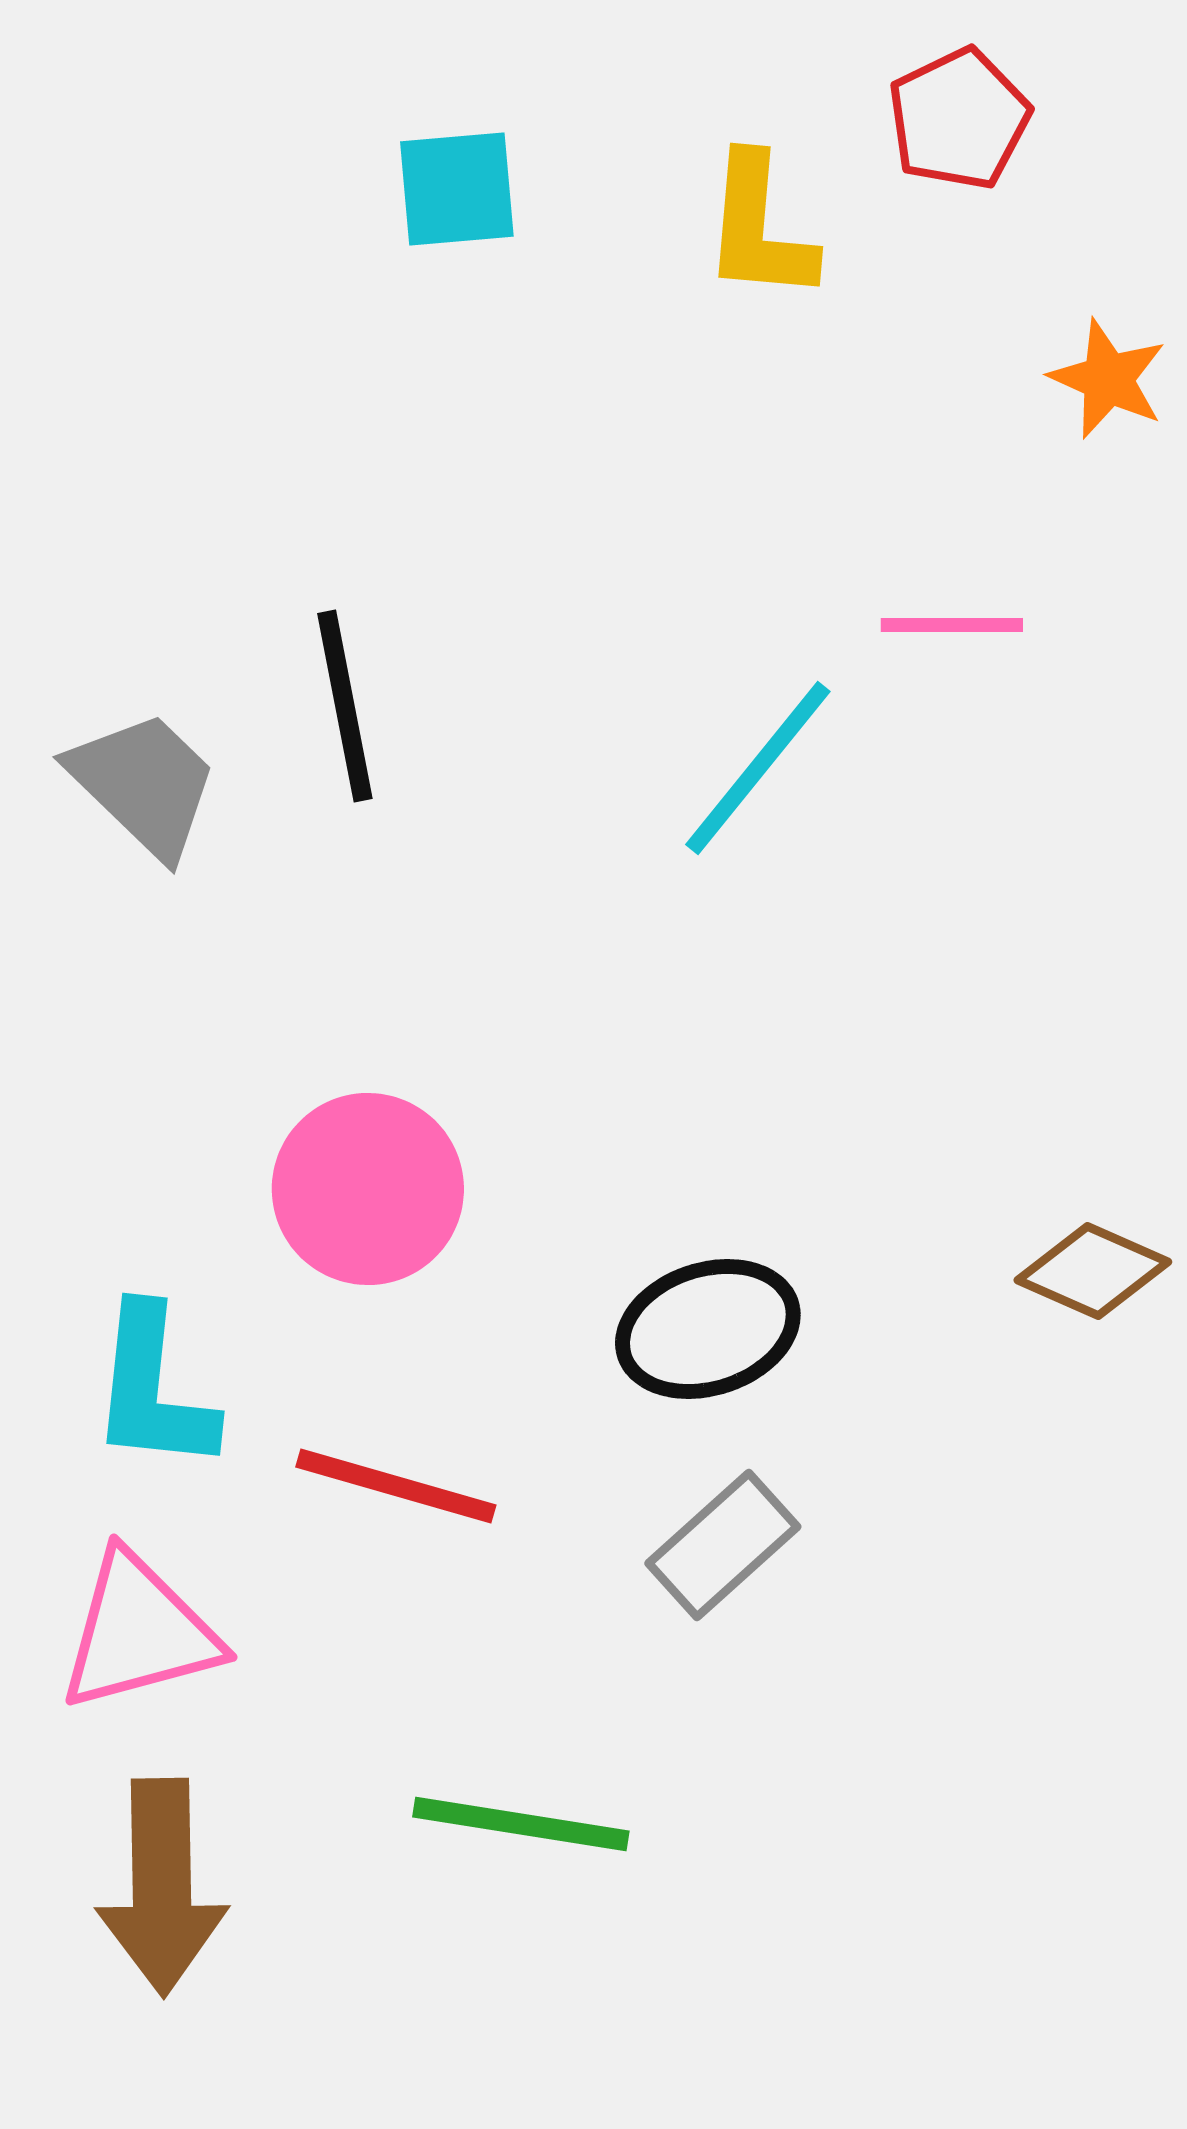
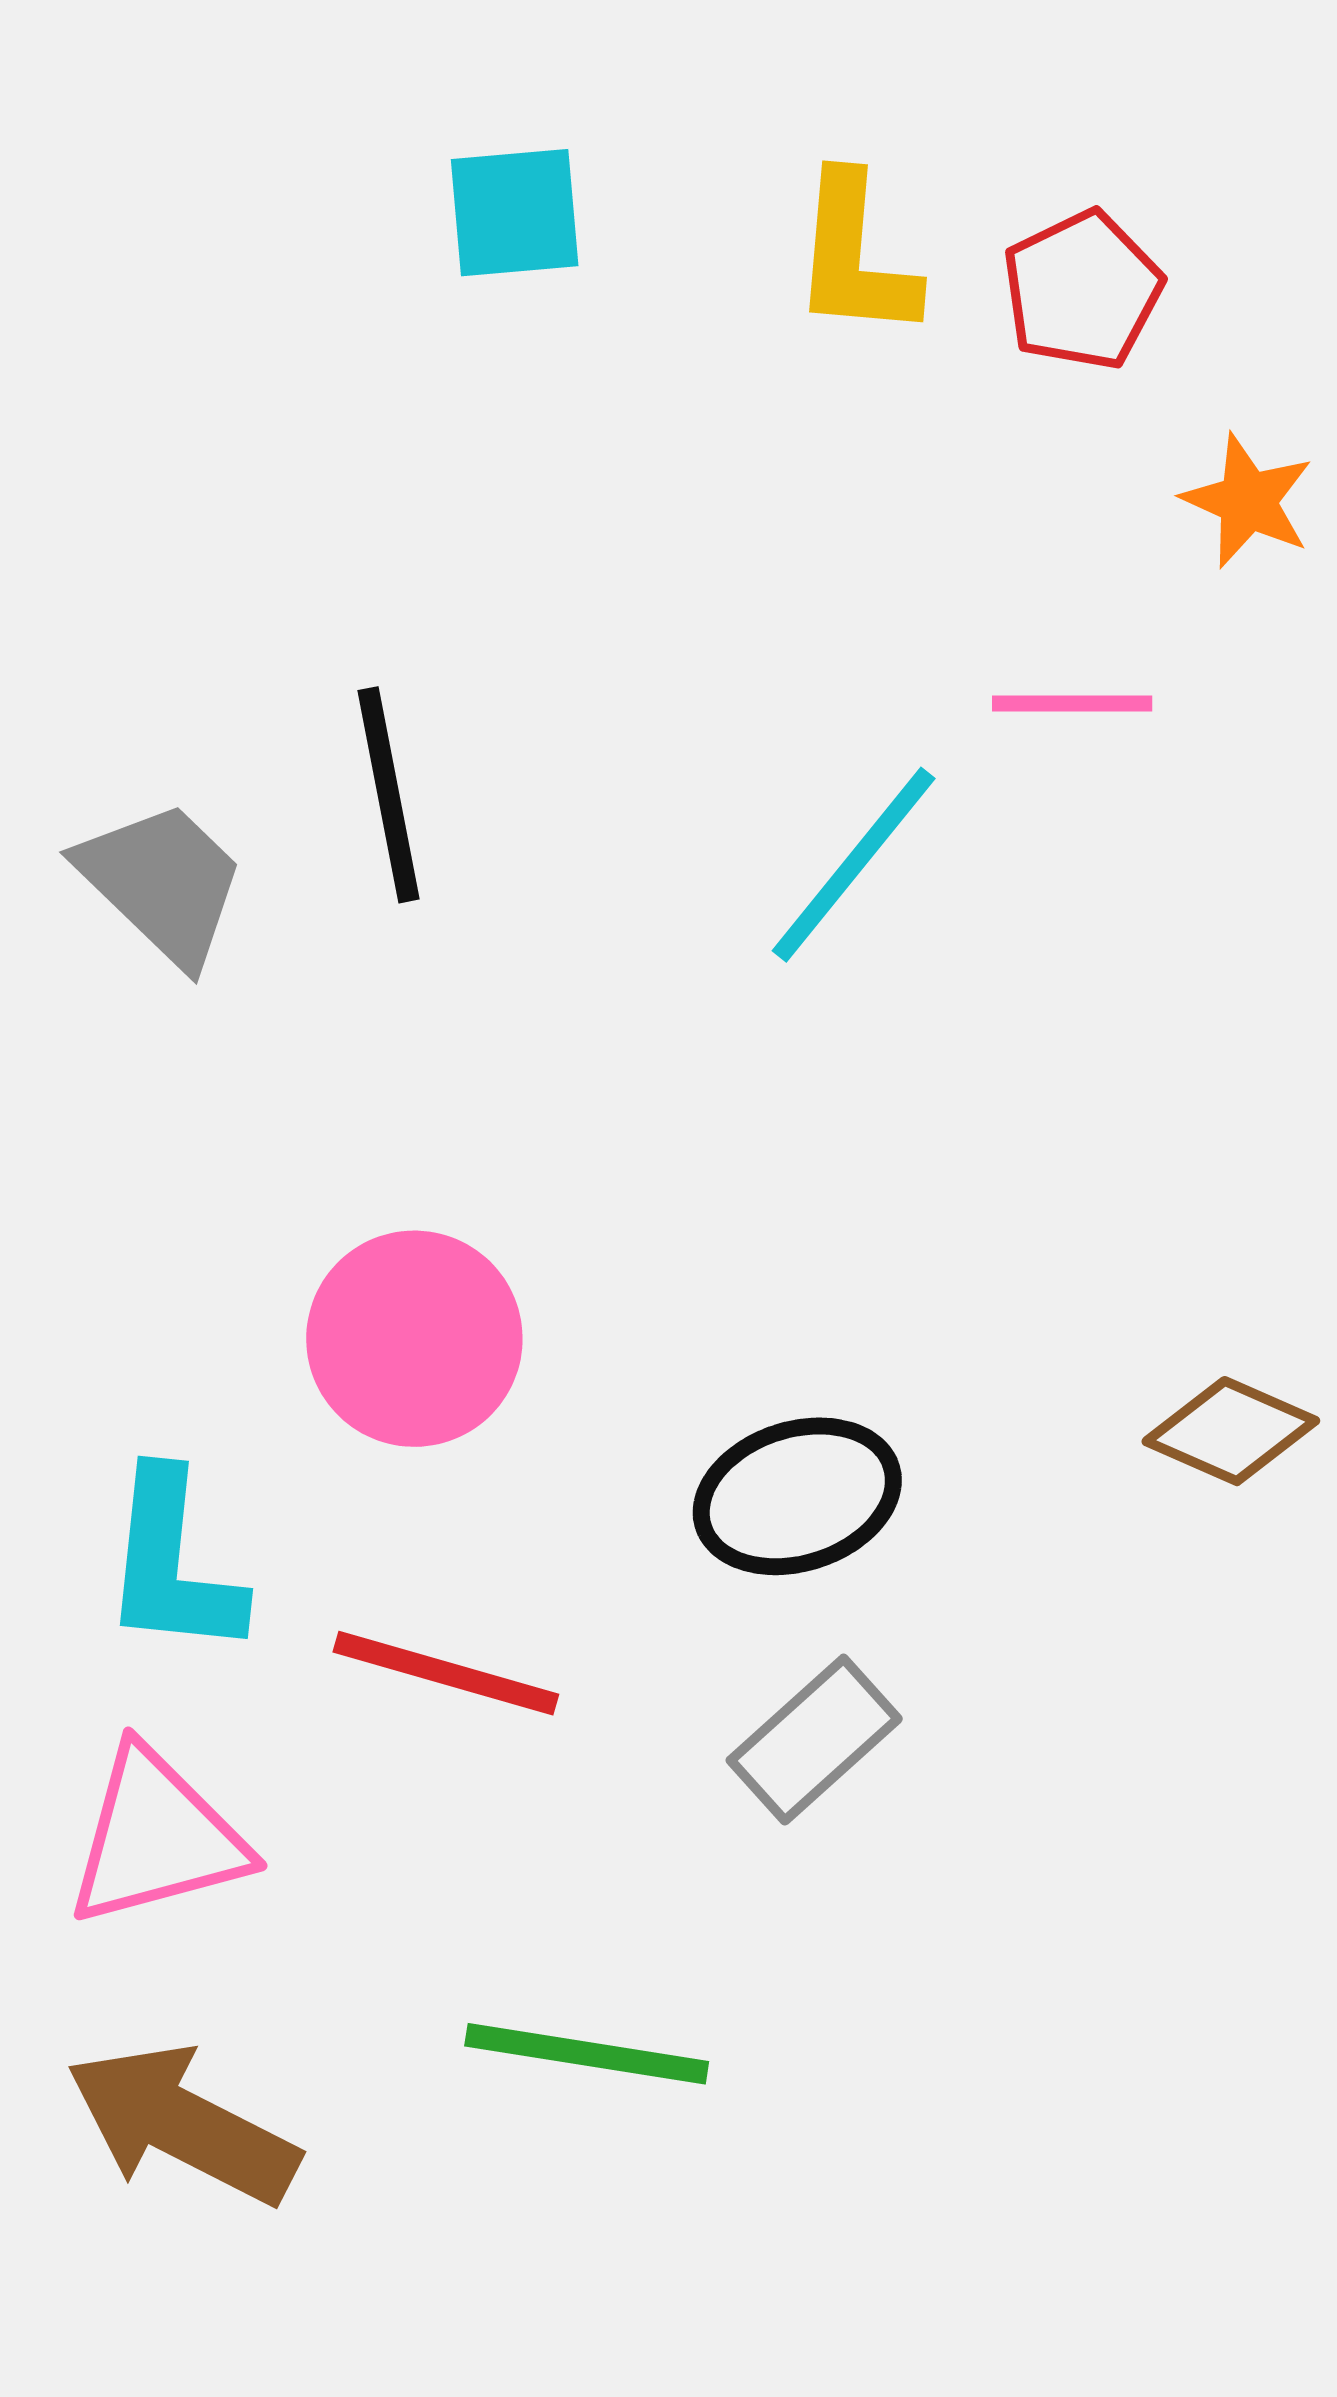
red pentagon: (959, 119) -> (1082, 290), moved
orange star: (1108, 379) -> (1248, 501), moved
brown arrow: (162, 1887) -> (182, 2125), turned 118

